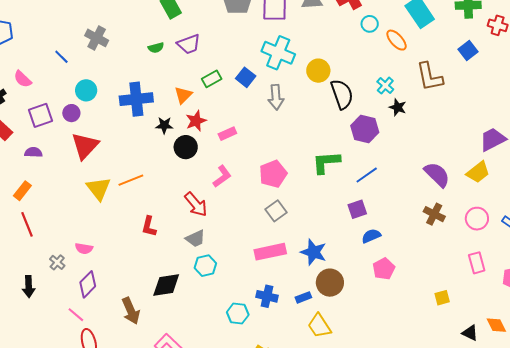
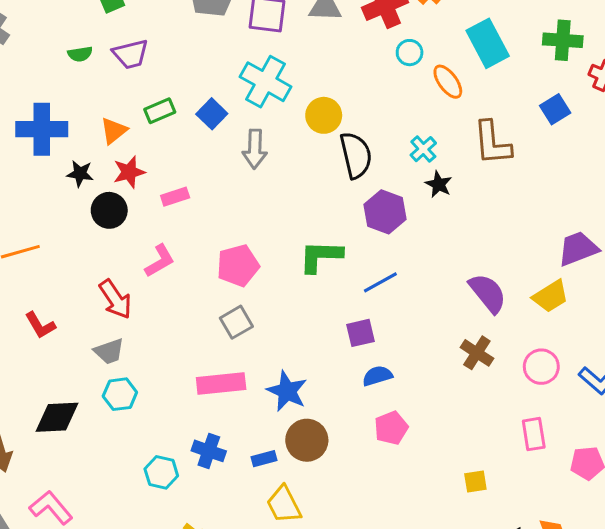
red L-shape: (149, 226) -> (40, 325), turned -50

